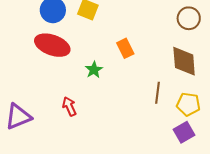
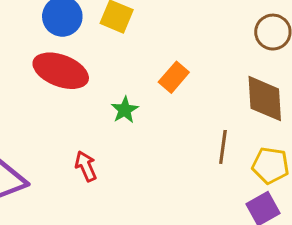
orange rectangle: (125, 48) -> (174, 77), turned 66

